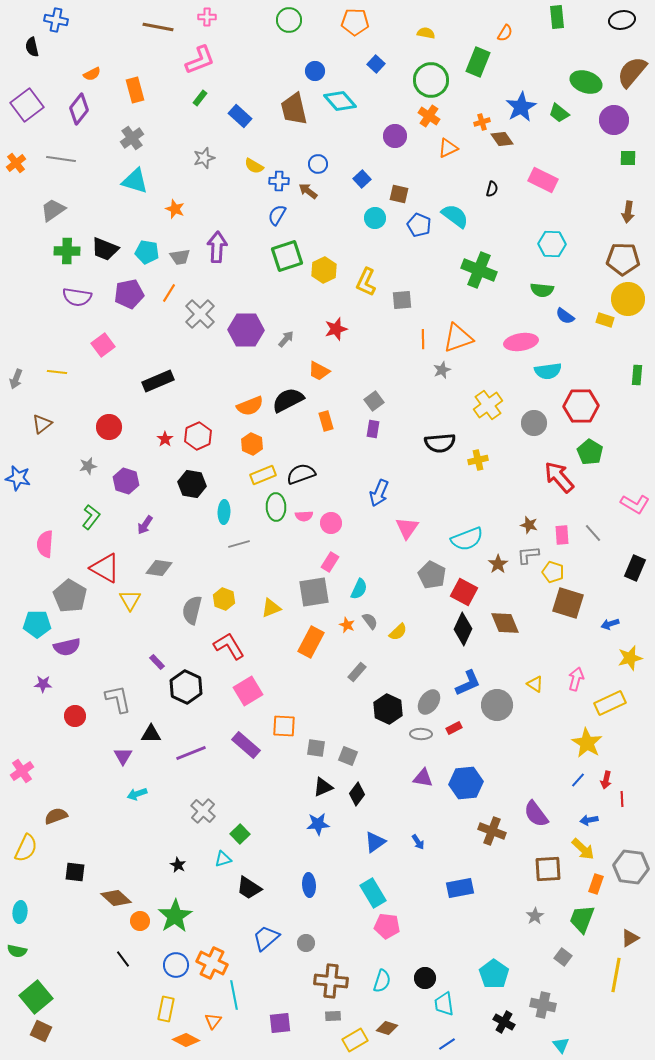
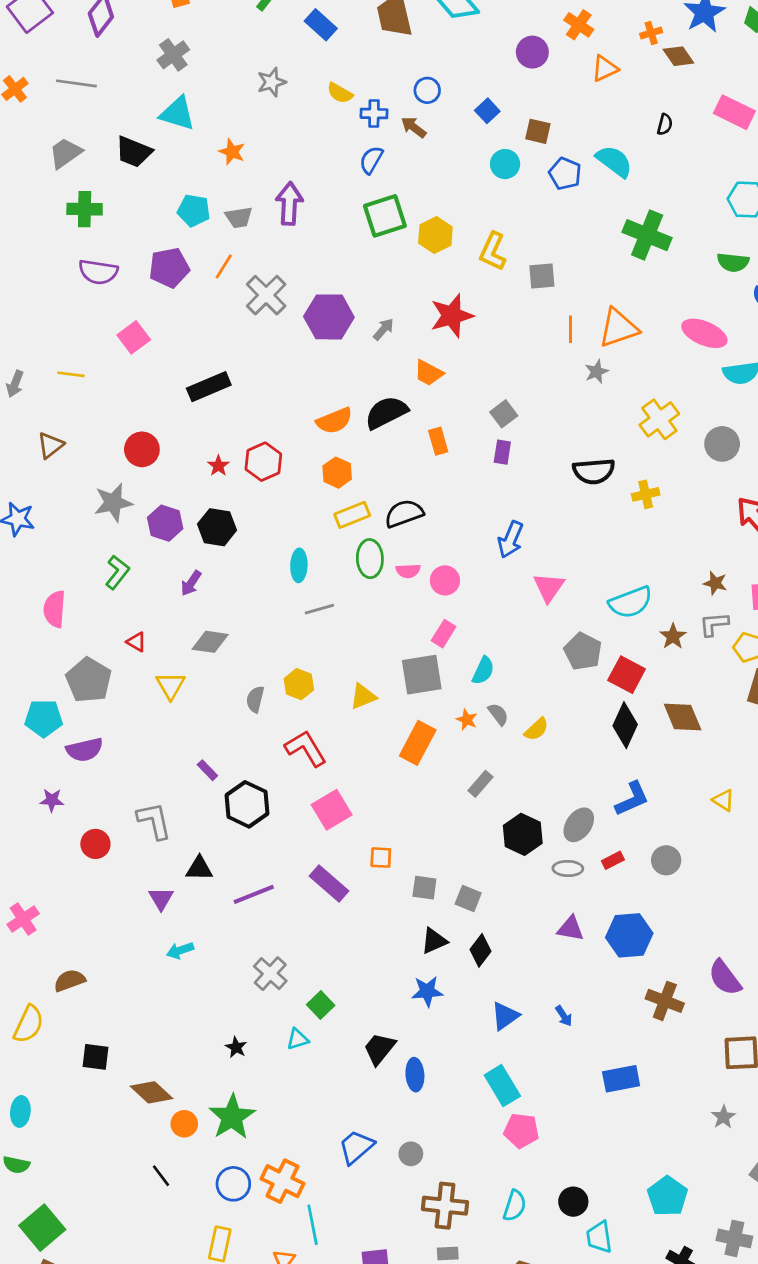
black trapezoid: (105, 249) -> (134, 152), moved
red star: (336, 329) -> (452, 316), size x1.4
pink ellipse: (521, 342) -> (704, 333), turned 32
gray star: (88, 466) -> (113, 503), size x1.6
black hexagon: (192, 484) -> (217, 527), moved
red triangle: (105, 568) -> (136, 642), size x0.5
gray semicircle: (192, 610) -> (255, 699), size x0.7
gray circle: (497, 705) -> (666, 860), moved, size x0.7
orange square: (284, 726) -> (381, 858), size x0.7
black trapezoid: (249, 888) -> (379, 1049), moved, turned 96

